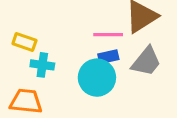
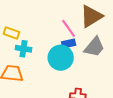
pink line: (108, 35) -> (69, 28), turned 54

